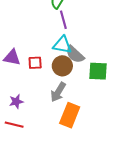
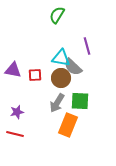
purple line: (63, 20) -> (87, 46), moved
green square: (98, 71) -> (80, 101), moved

